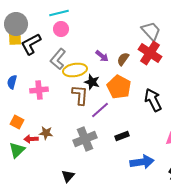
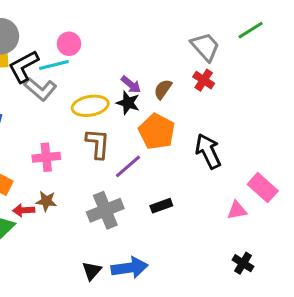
cyan line: (59, 13) -> (54, 65), moved
red cross: (150, 53) -> (204, 80), size x0.6
gray L-shape: (58, 59) -> (40, 89), moved, turned -90
black star: (92, 82) -> (128, 103), moved
pink cross: (39, 90) -> (46, 157), moved
blue arrow: (142, 162) -> (130, 268), moved
black triangle: (68, 176) -> (92, 271), moved

